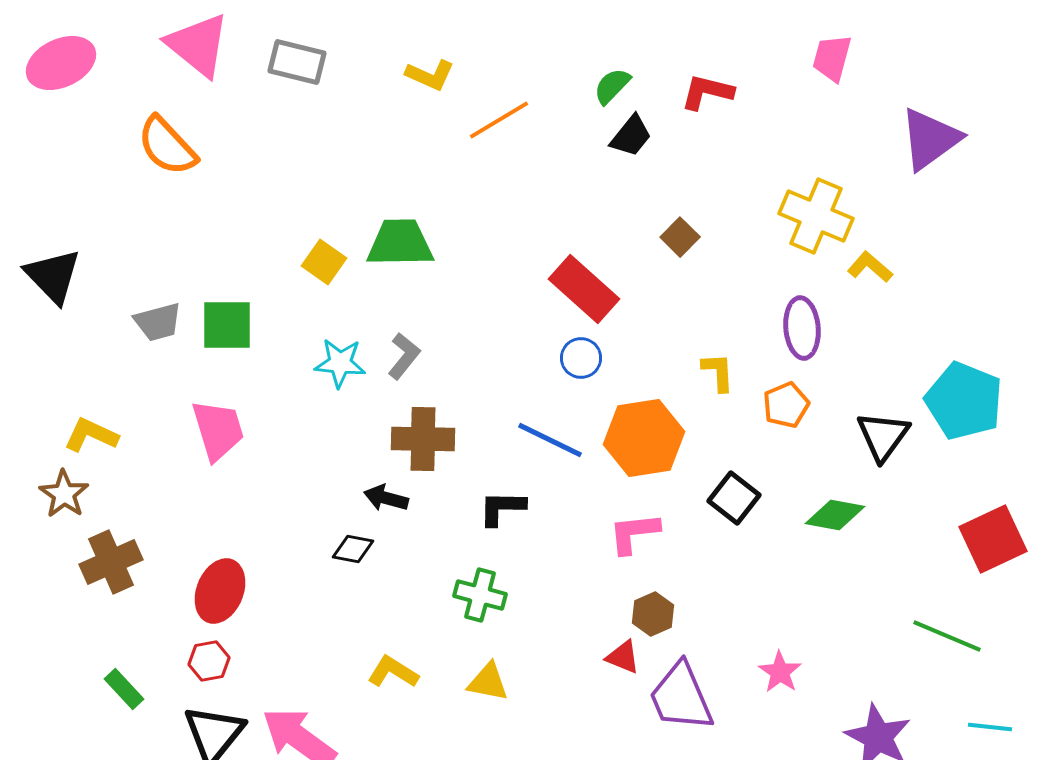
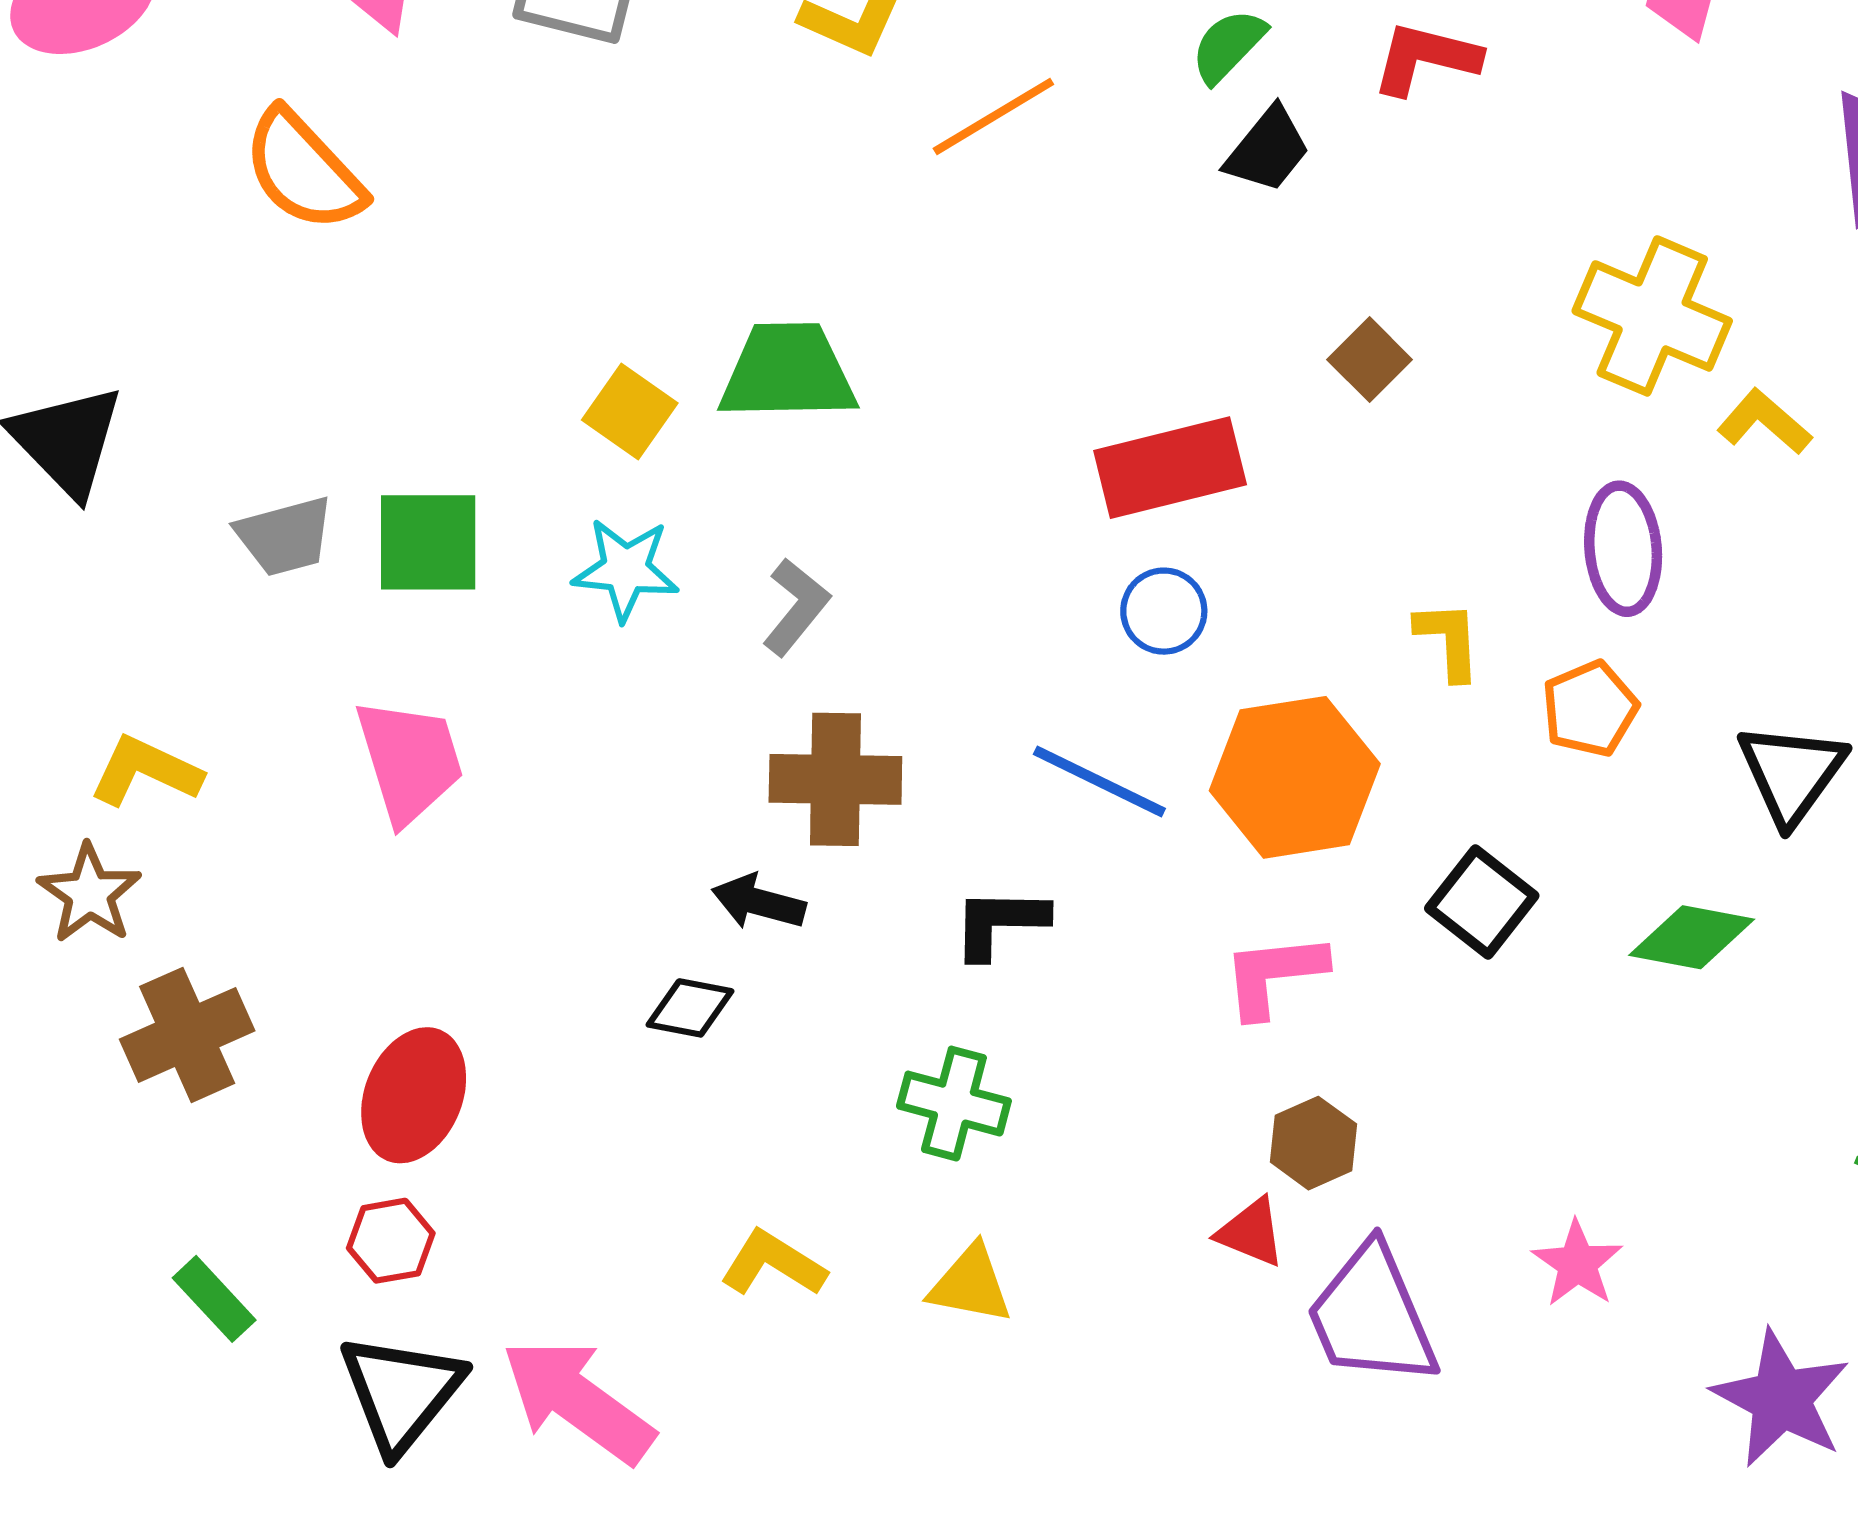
red rectangle: (584, 289) -> (1170, 468), turned -56
cyan star: (340, 363) -> (626, 569), moved

